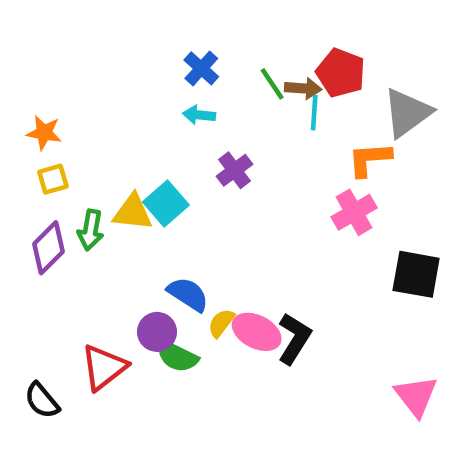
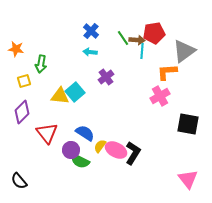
red pentagon: (341, 73) -> (154, 33), turned -30
orange star: (44, 133) -> (16, 49), moved
green arrow: (91, 230) -> (41, 64), moved
red triangle: (104, 367) -> (47, 133), moved, turned -30

